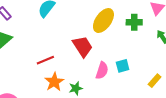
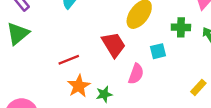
green cross: (134, 22) -> (181, 27), moved
cyan square: (123, 66) -> (158, 51), moved

